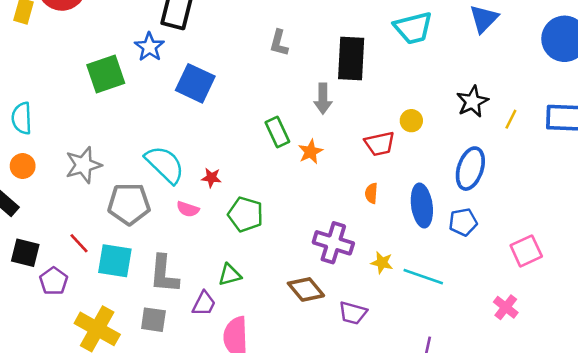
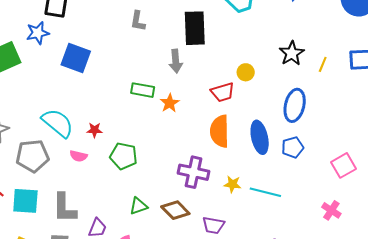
blue star: (149, 47) -> (38, 33), turned 30
green rectangle: (277, 132) -> (143, 90), turned -50
orange semicircle: (371, 193) -> (220, 131), size x2.0
green triangle: (230, 275) -> (138, 206), moved

